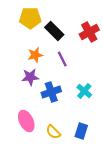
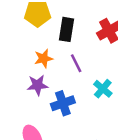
black rectangle: (54, 31) -> (67, 29), turned 54
cyan cross: (84, 91) -> (103, 89), moved

